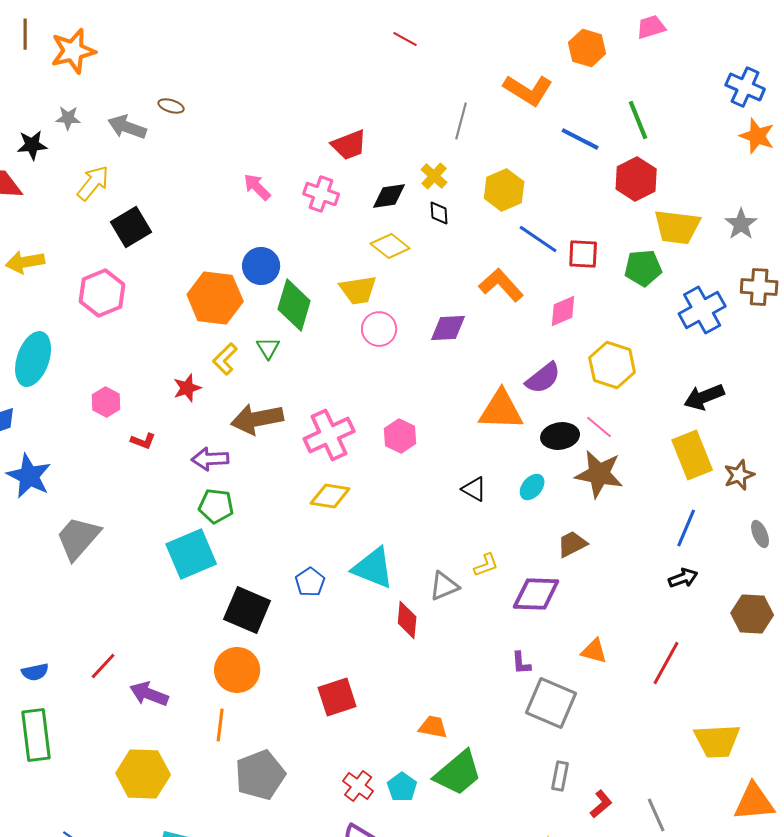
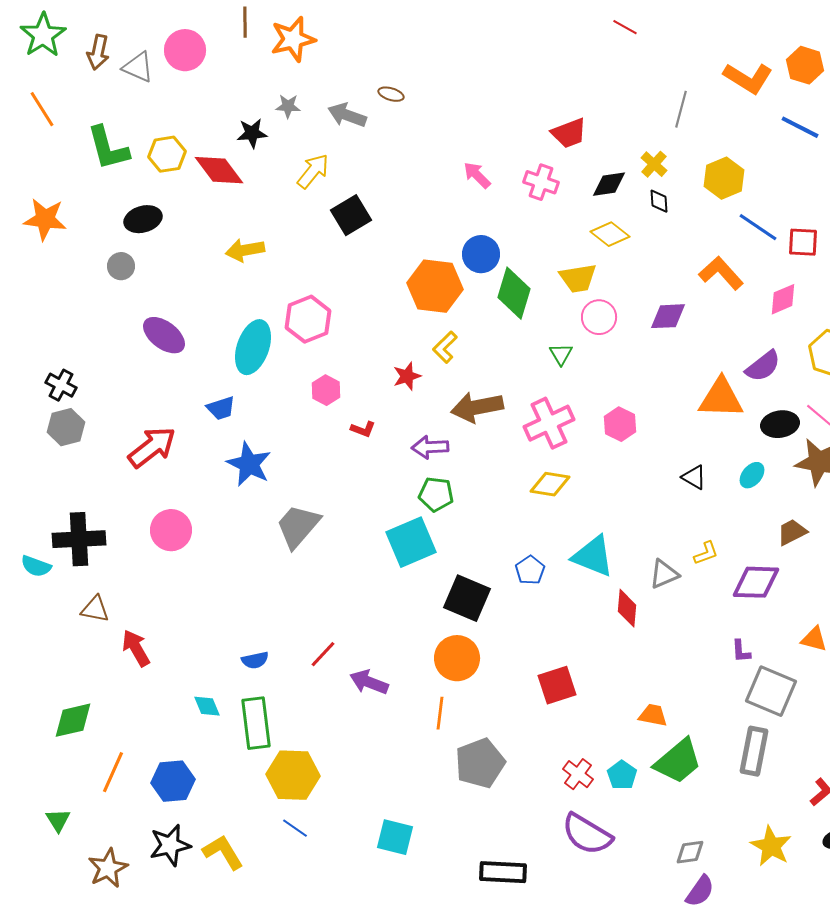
orange hexagon: (587, 48) -> (805, 65), moved
pink hexagon: (102, 293) -> (308, 319), moved
green triangle: (268, 348) -> (561, 354), moved
yellow hexagon: (143, 774) -> (293, 775), moved
gray rectangle: (560, 776) -> (754, 751), moved, size x1.6

